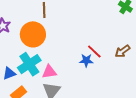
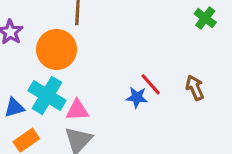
brown arrow: (122, 51) -> (195, 88), turned 98
cyan cross: (29, 64) -> (47, 95), turned -30

